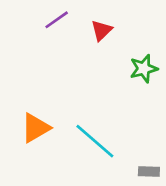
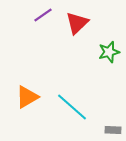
red triangle: (101, 30) -> (77, 23), size x1.4

